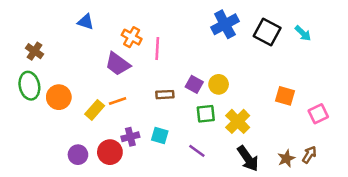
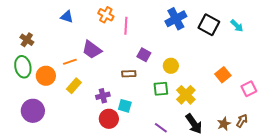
orange cross: (132, 37) -> (106, 15), moved
pink line: (157, 49) -> (126, 26), moved
purple square: (194, 84) -> (144, 55), moved
orange square: (285, 96) -> (223, 75), turned 35
orange line: (118, 101) -> (70, 62), moved
purple cross: (130, 137) -> (103, 96), moved
purple line: (197, 151) -> (161, 128), moved
red circle: (110, 152) -> (109, 119), moved
purple circle: (78, 155) -> (33, 111), moved, size x1.5

